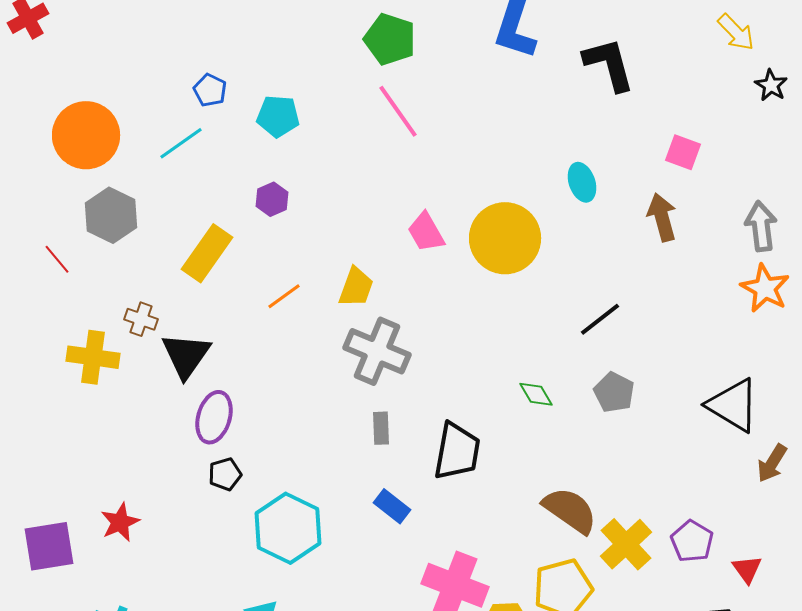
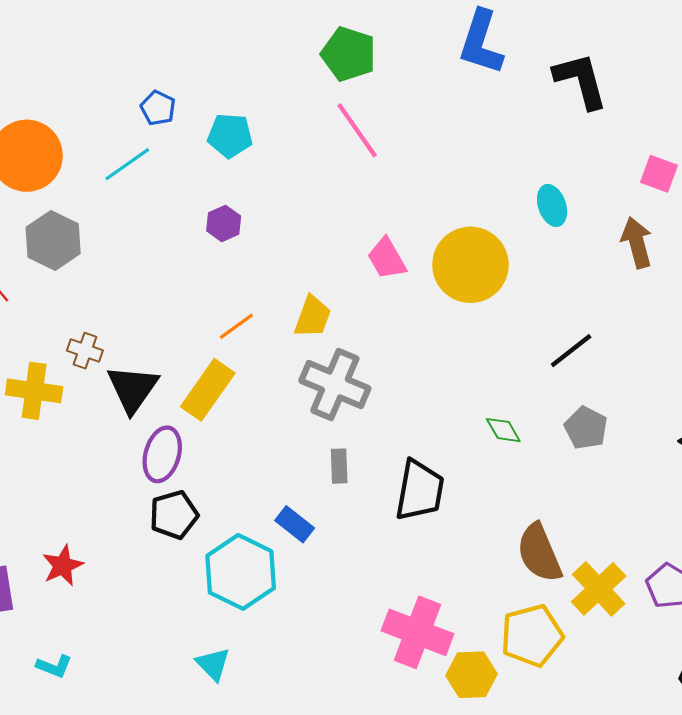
yellow rectangle: (207, 253) -> (208, 390), moved
black pentagon: (225, 474) -> (174, 515), size x1.4
blue rectangle: (392, 506) -> (295, 524), moved
brown semicircle: (570, 510) -> (539, 553), turned -148

